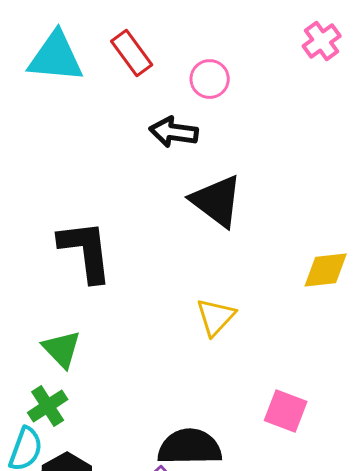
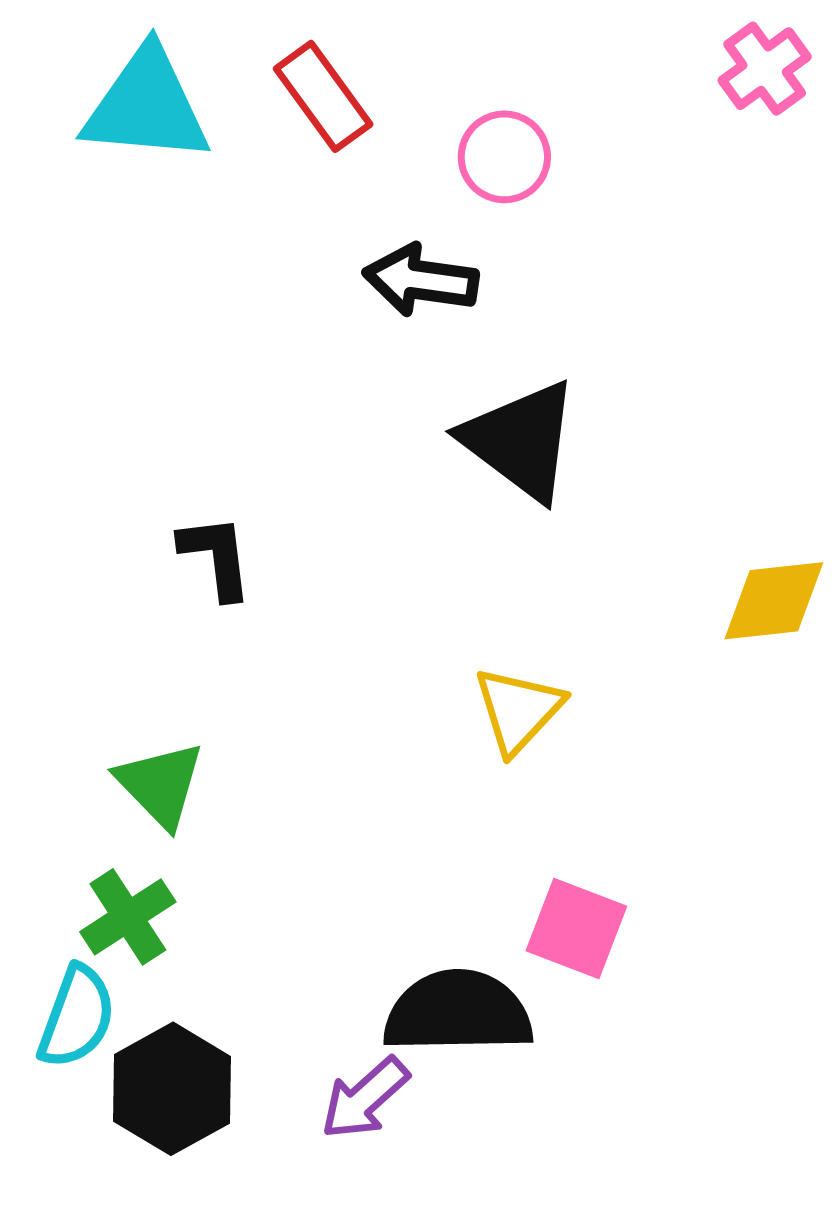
black L-shape: (86, 251) -> (216, 557), size x0.6
pink square: (286, 411) -> (576, 928), moved

